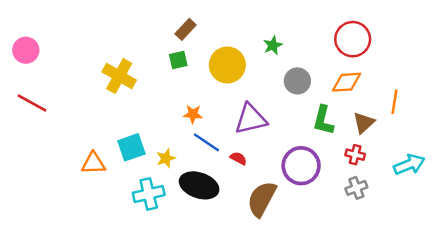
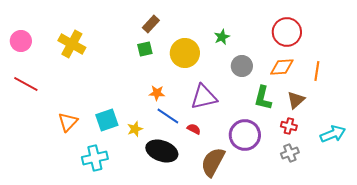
yellow cross: (119, 76) -> (72, 44), moved
orange line: (394, 102) -> (317, 71), moved
orange triangle: (93, 163) -> (68, 122), moved, turned -45
cyan cross: (149, 194) -> (95, 158), moved

